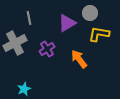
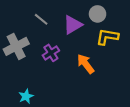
gray line: (29, 18) -> (41, 19), moved, turned -40

